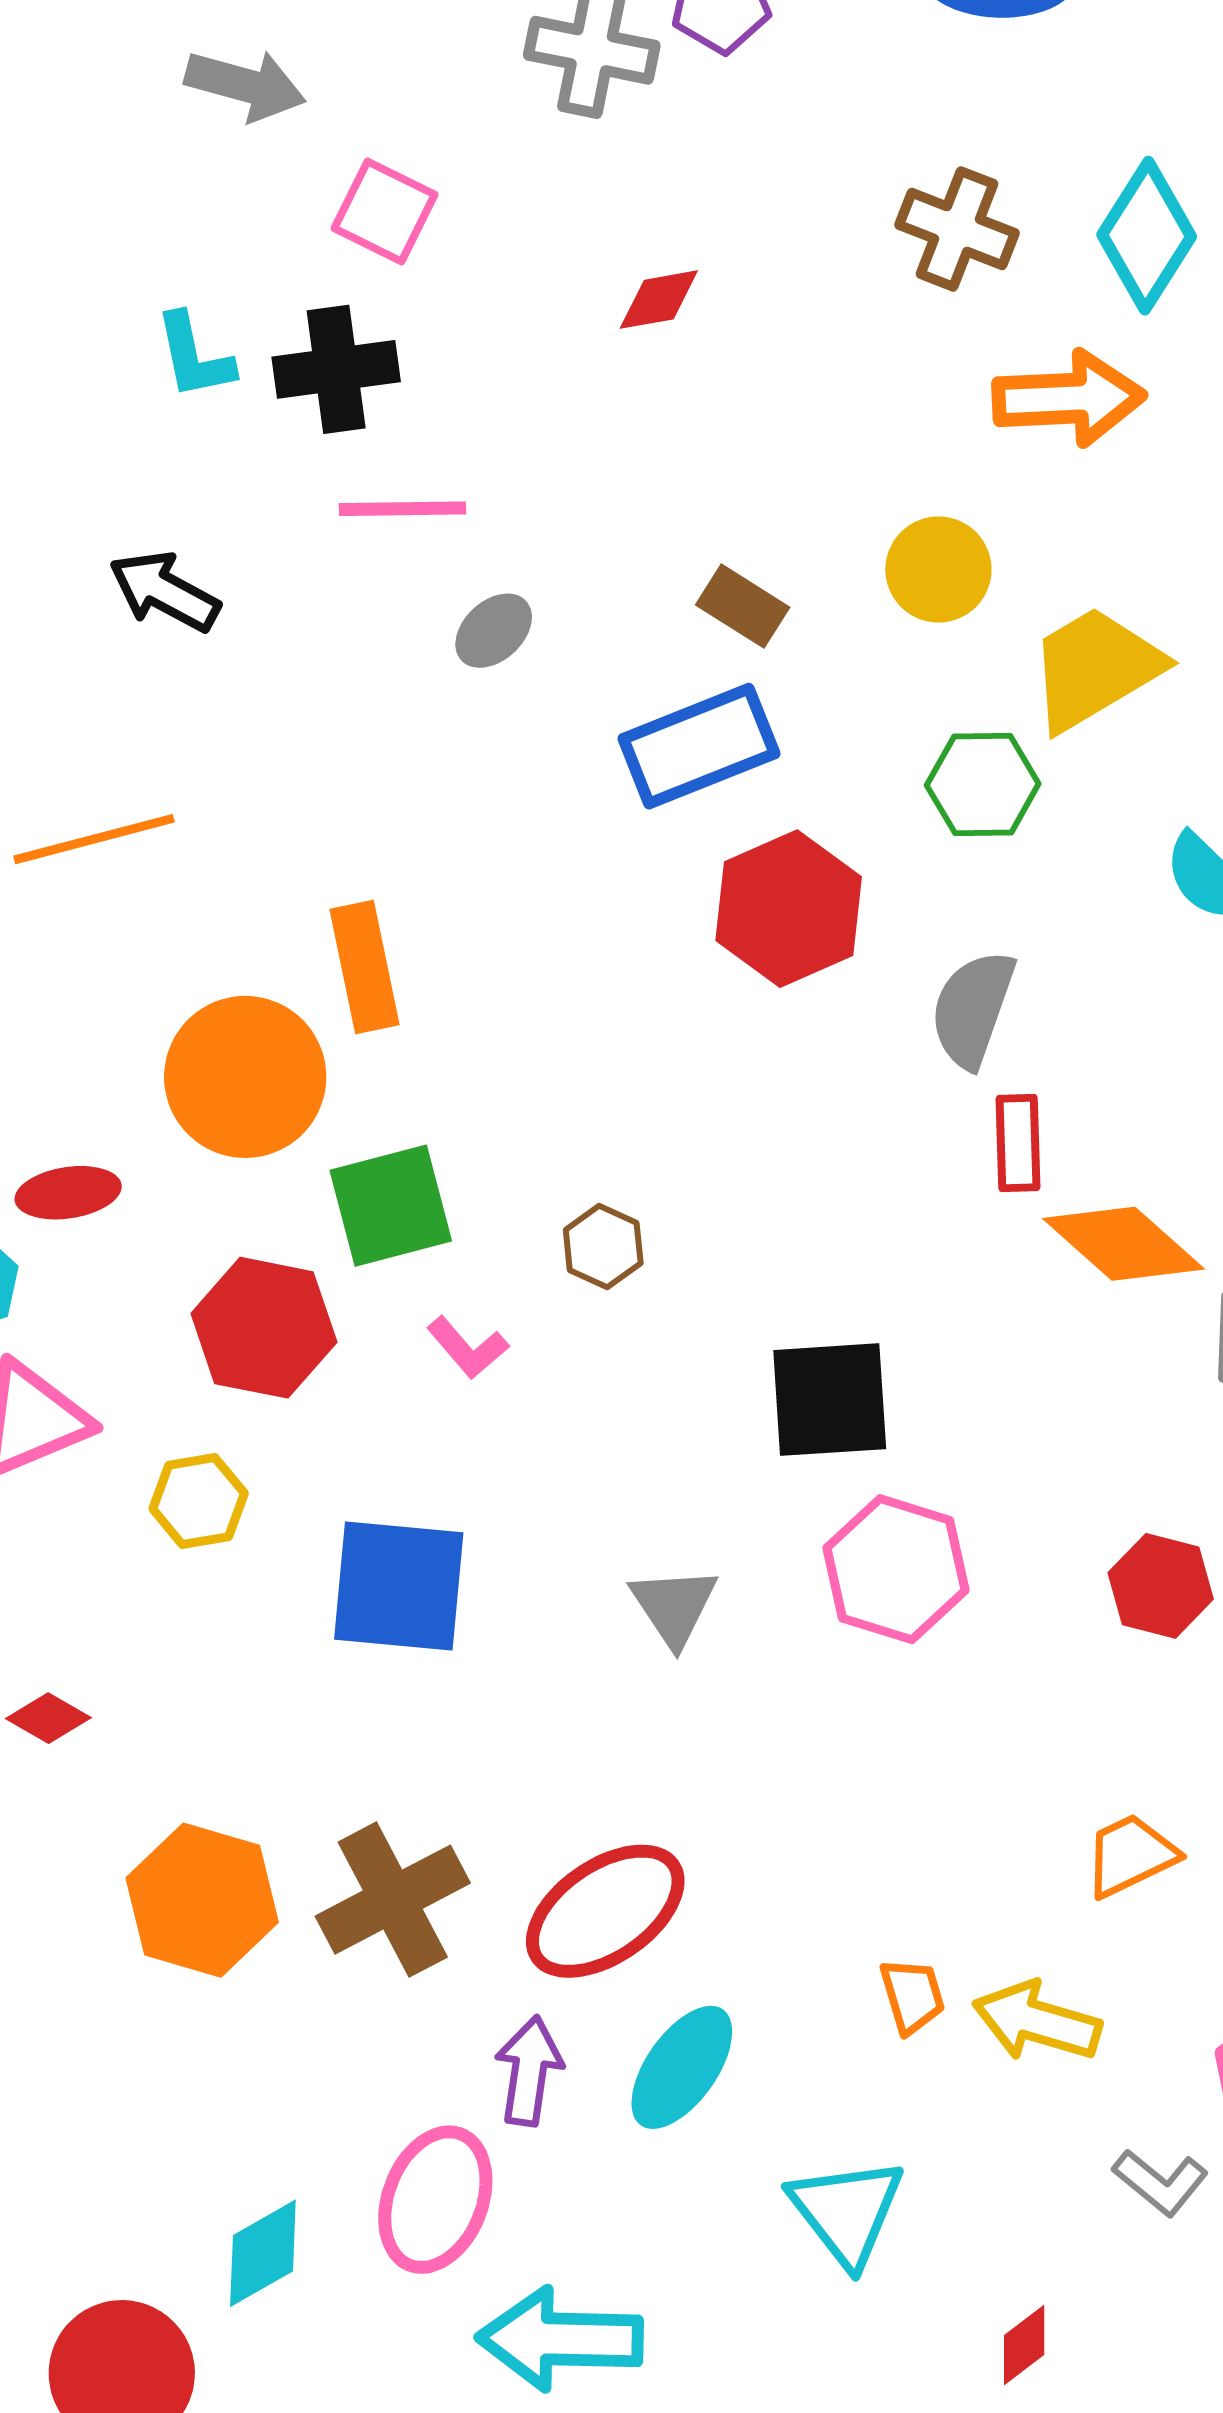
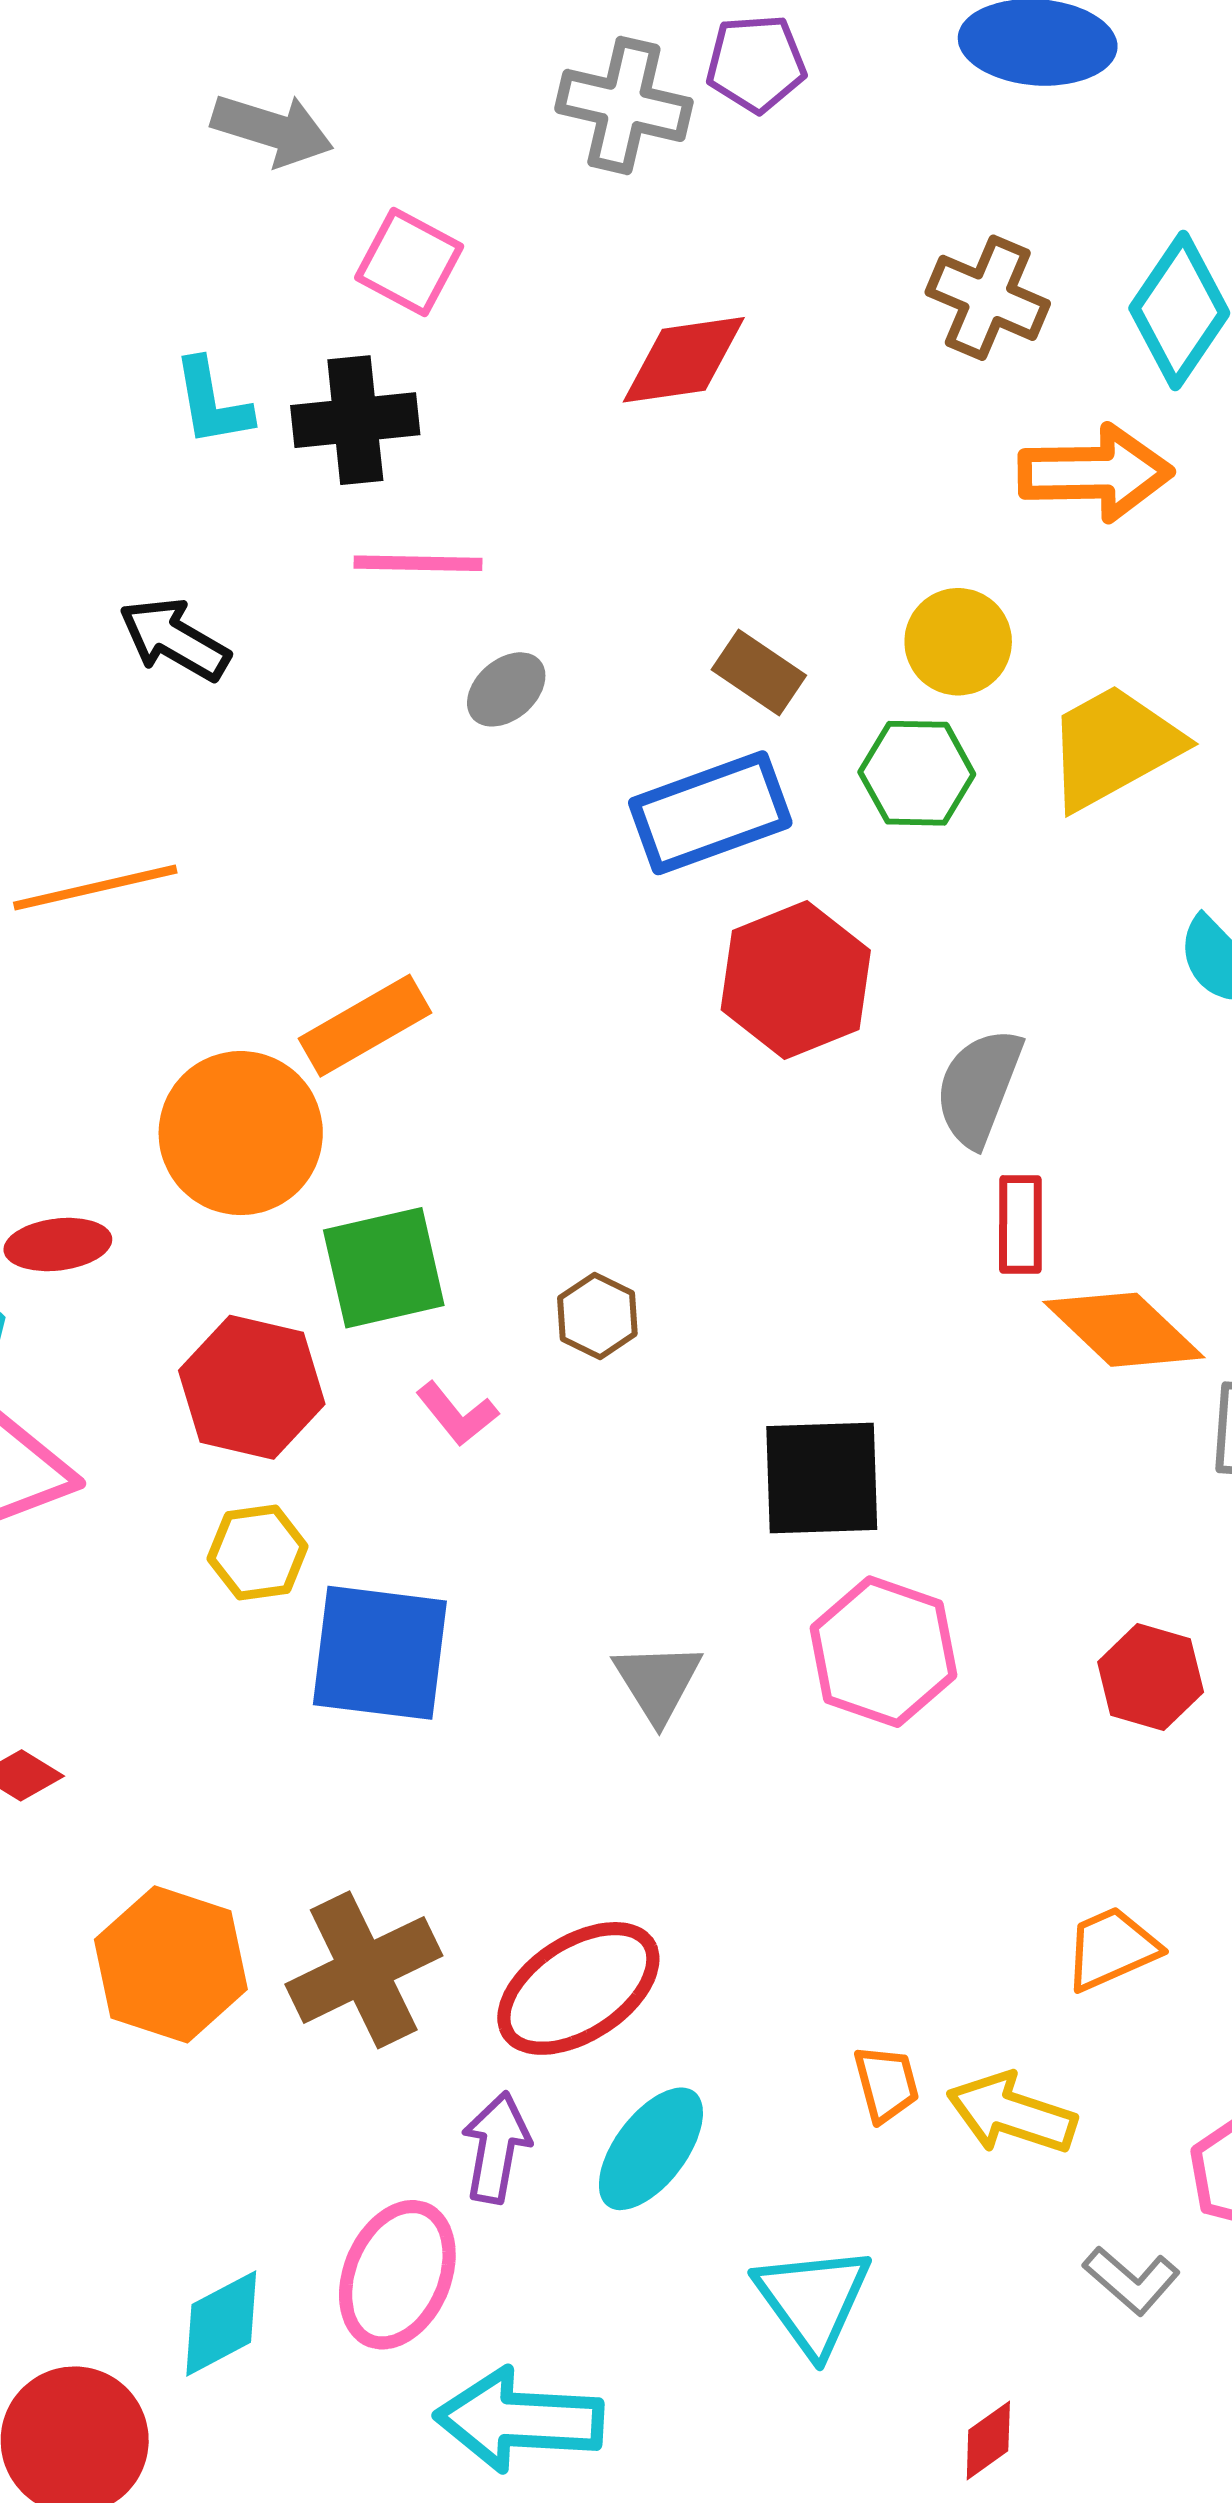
red diamond: (659, 300) -> (684, 360), size x1.5
green hexagon: (983, 785) -> (917, 773), moved
orange rectangle: (365, 967) -> (365, 1026), turned 70
yellow hexagon: (199, 1501) -> (258, 1553), moved

